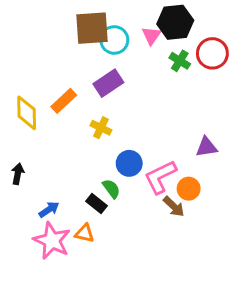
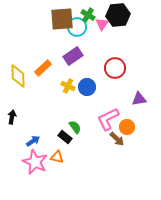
red circle: (212, 53) -> (115, 68), moved
green cross: (180, 61) -> (88, 15), moved
blue circle: (129, 163) -> (87, 87), moved

